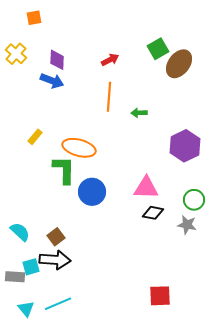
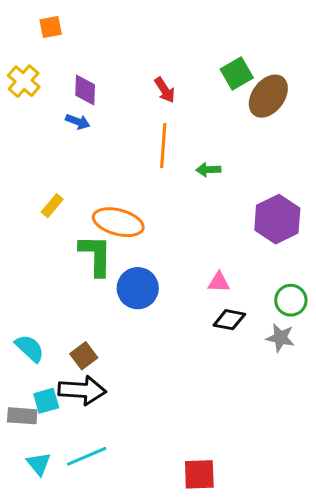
red arrow: (110, 60) -> (165, 90), turned 84
blue arrow: (52, 81) -> (78, 122), size x0.7
pink triangle: (146, 188) -> (219, 282), size x0.6
red square: (160, 296) -> (199, 474), moved

